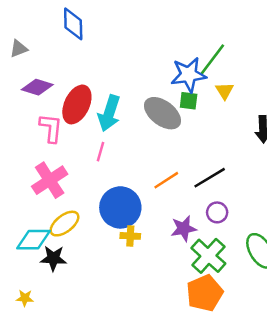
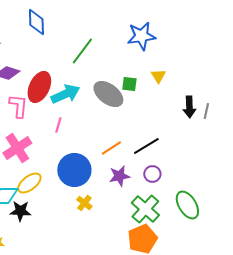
green line: (212, 60) -> (82, 51), moved
blue star: (189, 75) -> (141, 36), moved
cyan arrow: (109, 113) -> (65, 94), turned -132
purple star: (184, 229) -> (119, 176), moved
yellow cross: (130, 236) -> (84, 203), moved, turned 35

